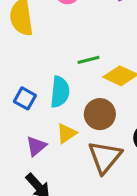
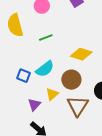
green line: (88, 60) -> (46, 37), moved
cyan semicircle: (60, 92) -> (45, 69), turned 54

